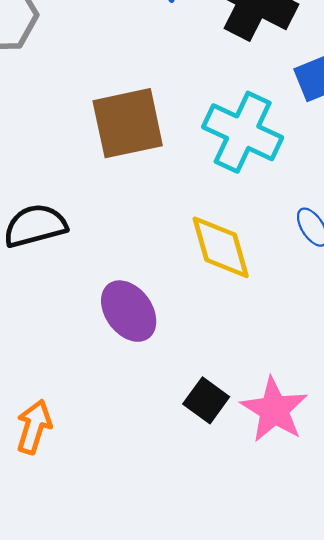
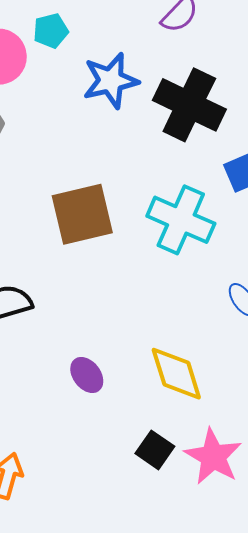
yellow diamond: (221, 247) -> (176, 374), moved
purple ellipse: (129, 311) -> (87, 375), size x0.7

